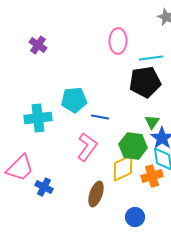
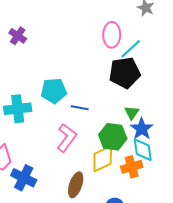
pink ellipse: (118, 41) -> (112, 35), moved
cyan line: (151, 58) -> (131, 49), turned -35
blue cross: (44, 187) -> (24, 178), size x1.4

